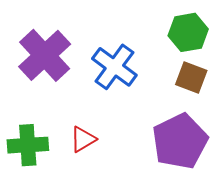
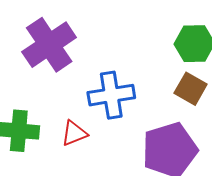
blue cross: (114, 67) -> (111, 95), moved, turned 36

